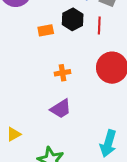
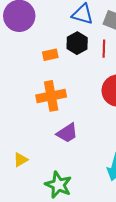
orange cross: (62, 73) -> (51, 96), moved, size x1.8

